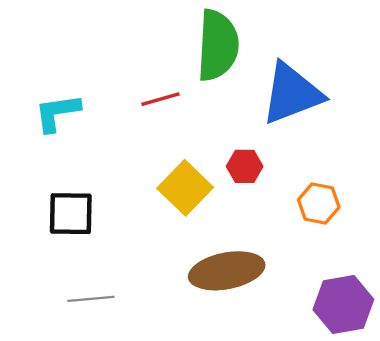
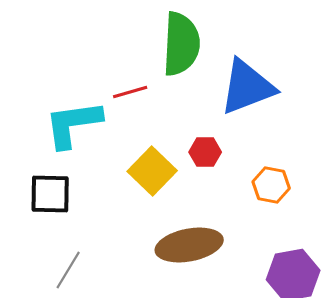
cyan L-shape: (57, 113) -> (73, 124), moved, size x1.4
gray line: (91, 299) -> (68, 270), turned -54

